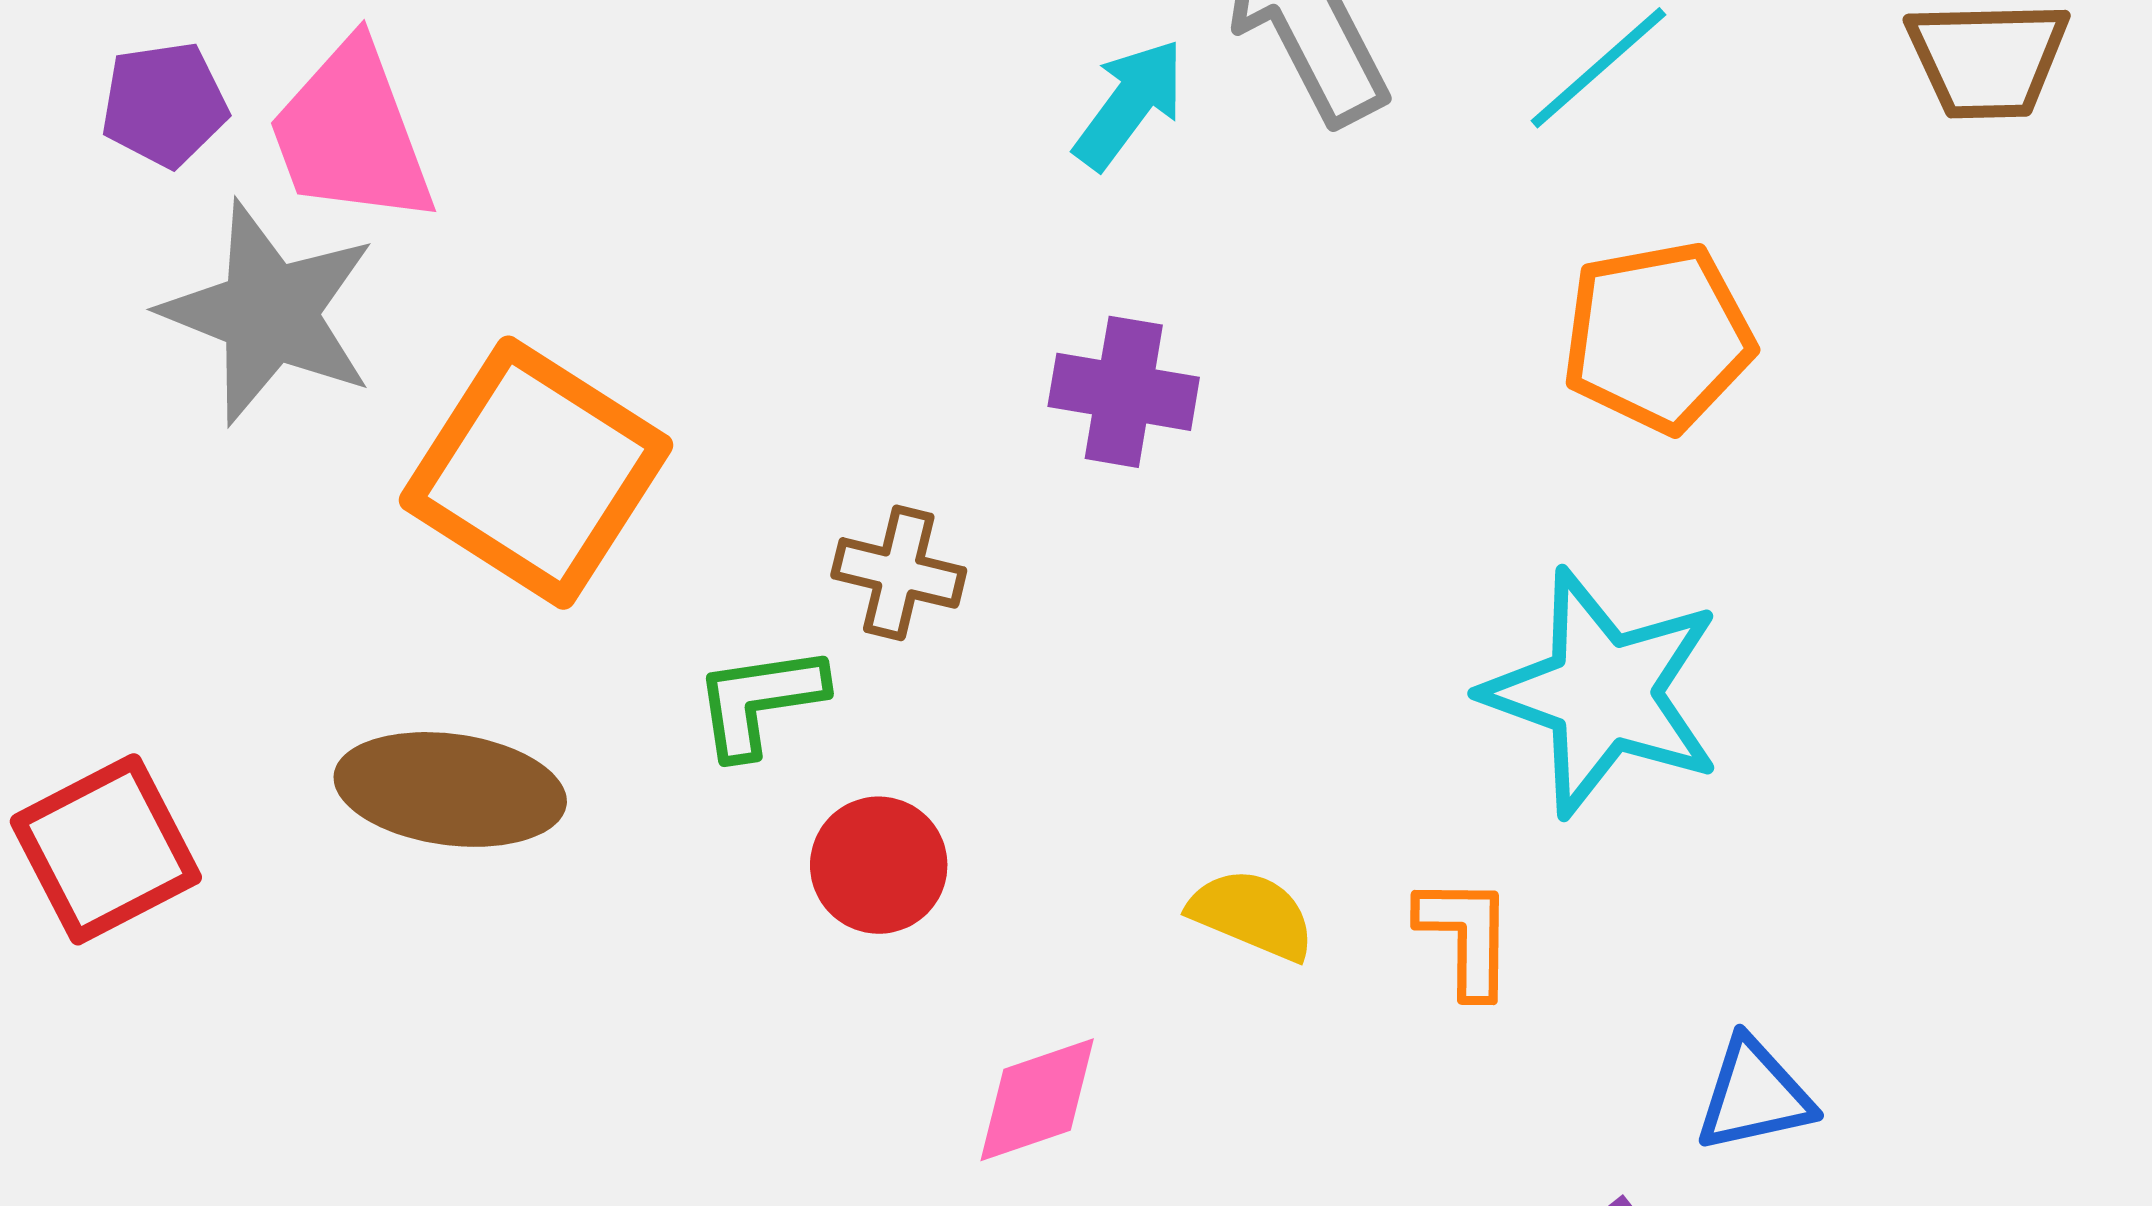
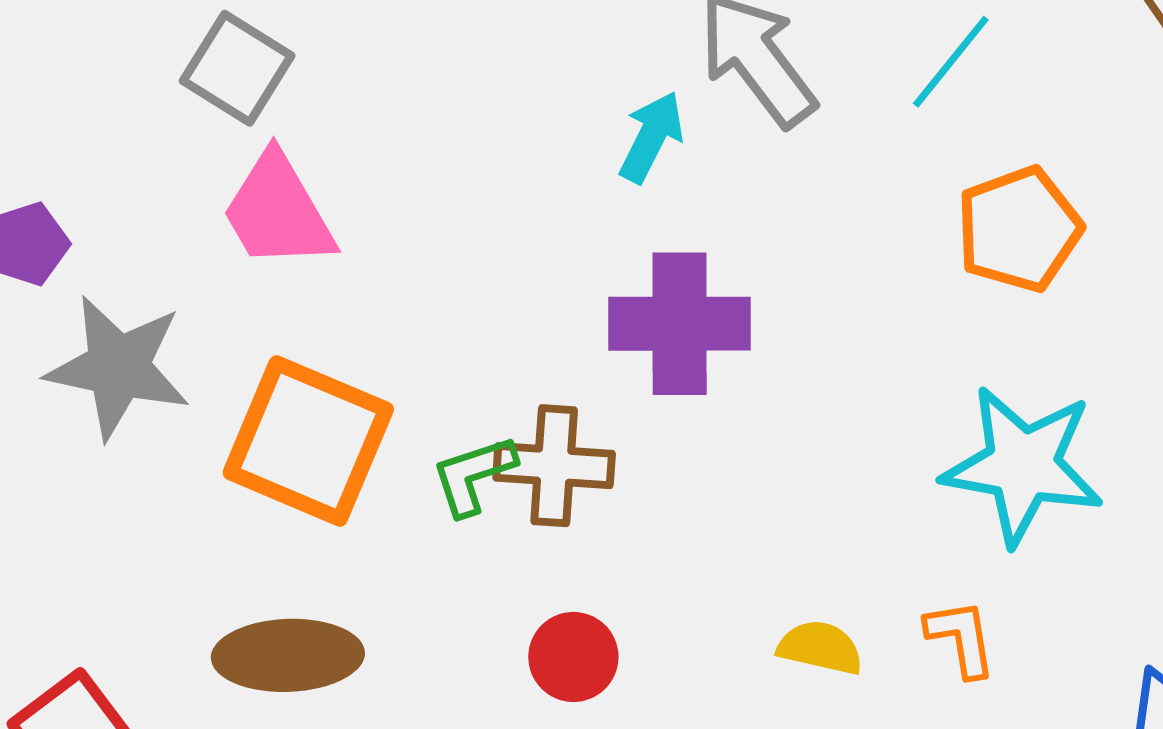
pink trapezoid: (351, 134) -> (278, 211), moved
purple cross: (1124, 392) -> (680, 324), size x1.5
brown cross: (899, 573) -> (554, 466), size x1.4
green L-shape: (760, 701) -> (473, 475), moved

